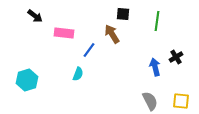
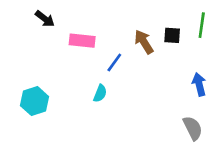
black square: (123, 14) -> (172, 35), moved

